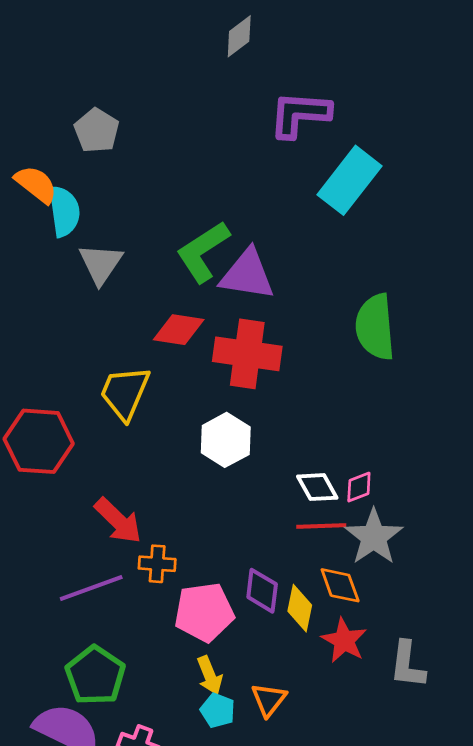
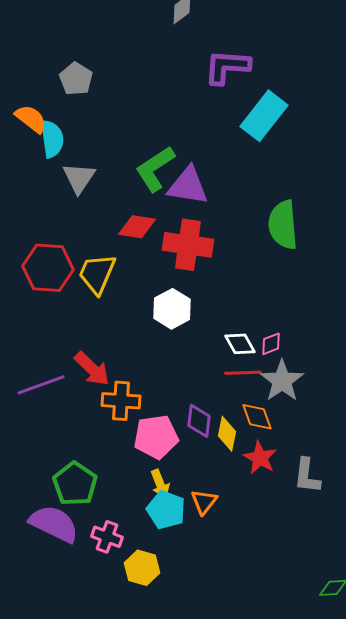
red hexagon: (39, 441) -> (48, 268), moved
orange cross: (157, 564) -> (121, 401), size x1.4
purple line: (91, 588) -> (41, 385), moved
cyan pentagon: (218, 710) -> (166, 510), size x1.5

